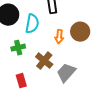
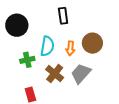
cyan semicircle: (32, 24) -> (47, 46), moved
gray trapezoid: (66, 73) -> (81, 74), moved

